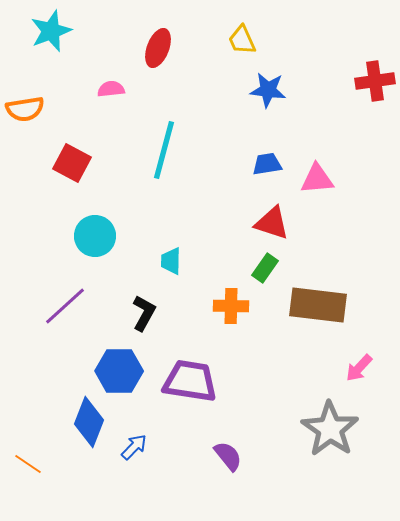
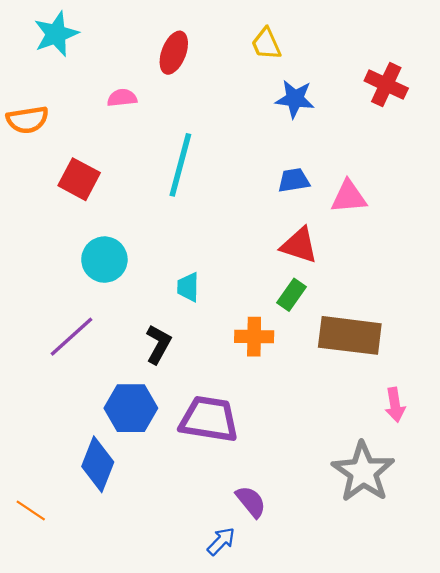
red cross: (375, 81) -> (386, 85), moved, turned 33
pink arrow: (359, 368) -> (395, 405), turned -52
blue arrow: (134, 447) -> (221, 541), moved

